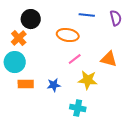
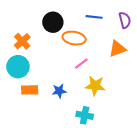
black circle: (31, 19) -> (53, 22), moved
orange triangle: (109, 59) -> (117, 49), moved, turned -36

